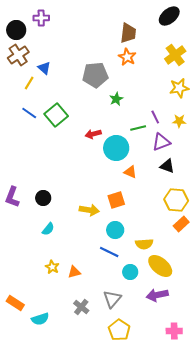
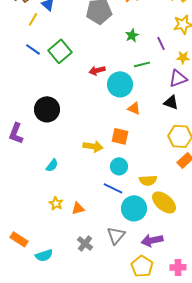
green star: (116, 99) -> (132, 35), moved
purple line: (155, 117) -> (161, 43), moved
purple triangle: (161, 142) -> (178, 78), moved
black circle: (43, 198) -> (47, 109), moved, size x1.6
orange square: (116, 200) -> (120, 136), turned 30
cyan circle: (130, 272) -> (134, 208), size x1.6
purple arrow: (157, 295) -> (152, 240), moved
yellow pentagon: (119, 330) -> (142, 266), moved

